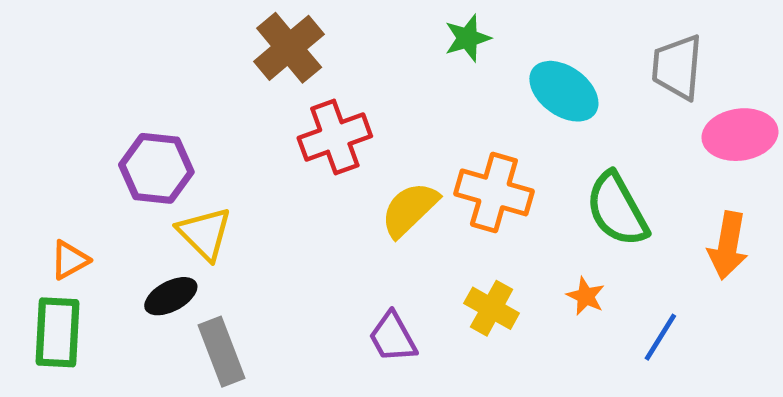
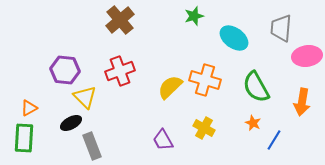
red cross: (335, 137) -> (120, 71), moved
orange star: (586, 296) -> (253, 123), moved

